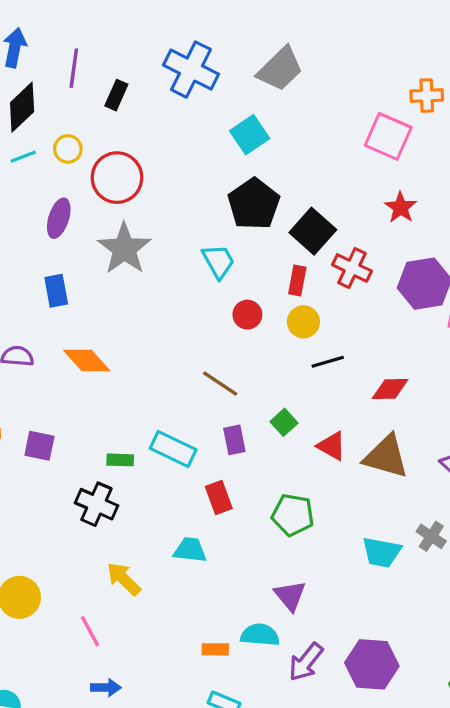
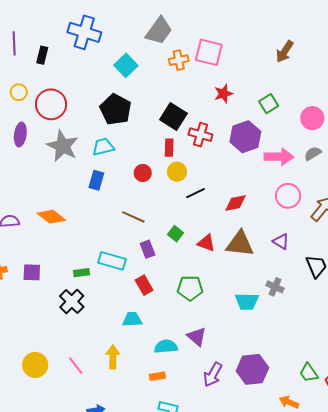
gray trapezoid: (280, 69) -> (159, 31), moved
orange cross: (427, 96) -> (179, 60), moved
black pentagon: (254, 204) -> (116, 109), moved
red star: (401, 207) -> (223, 94), turned 30
cyan trapezoid: (218, 261) -> (103, 147), moved, turned -65
blue rectangle: (56, 291) -> (96, 180), moved, turned 36
black cross: (97, 504) -> (72, 302), turned 30
yellow arrow: (124, 579) -> (113, 357), moved, turned 55
pink line: (90, 631) -> (76, 366), moved
cyan semicircle: (260, 635) -> (166, 347), moved

